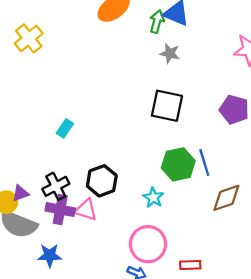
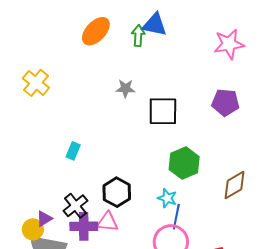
yellow cross: (29, 38) -> (36, 83), moved
gray star: (170, 53) -> (125, 89), moved
blue line: (204, 163) -> (176, 217), moved, turned 40

